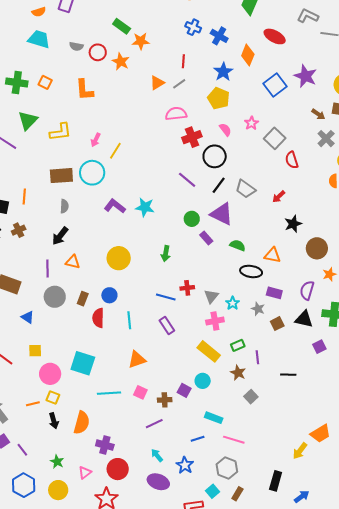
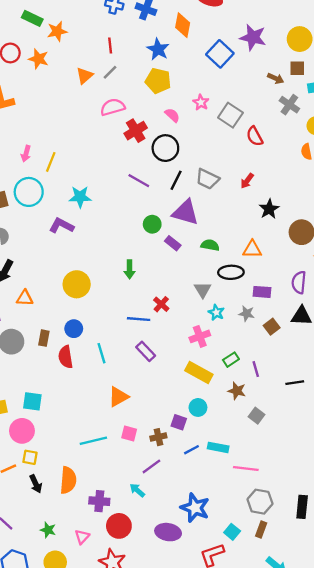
cyan star: (145, 207) -> (80, 197), moved
red cross: (187, 288) -> (161, 304), turned -32
gray triangle: (211, 296) -> (203, 290), moved
cyan square: (83, 363) -> (32, 401), moved, size x0.7
blue line: (198, 439) -> (192, 450), moved
cyan arrow: (157, 455) -> (137, 490), moved
blue star: (185, 465) -> (195, 508), size x1.4
gray hexagon: (227, 468) -> (260, 502), moved

